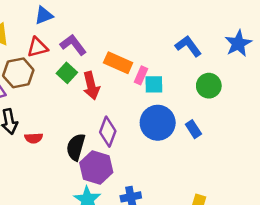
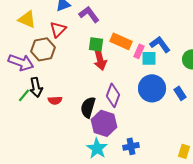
purple L-shape: (73, 45) -> (89, 14), moved
blue L-shape: (188, 46) -> (160, 44), moved
red triangle: (37, 47) -> (58, 29), turned -30
green square: (67, 73) -> (96, 44), moved, turned -35

